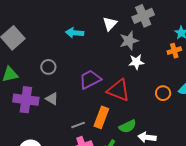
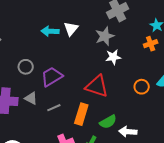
white triangle: (110, 24) -> (71, 29), moved
purple trapezoid: (90, 79) -> (52, 77), moved
gray line: (78, 125) -> (54, 108), moved

